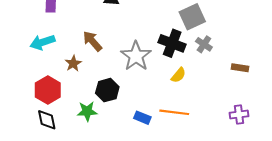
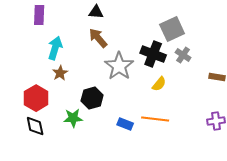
brown arrow: (92, 41) -> (98, 38), moved
cyan arrow: (42, 42) -> (55, 48), moved, turned 125

